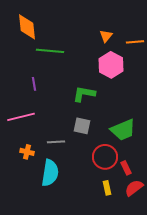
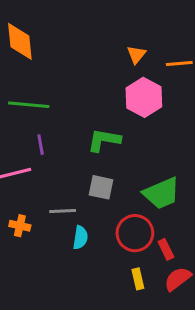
green line: (50, 51) -> (29, 105), moved
purple line: (34, 84) -> (41, 145), moved
cyan semicircle: (50, 173) -> (80, 238), moved, size x0.6

